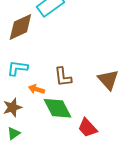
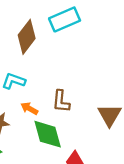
brown diamond: (20, 27) -> (27, 37), turned -40

